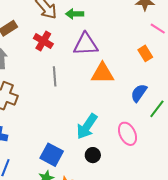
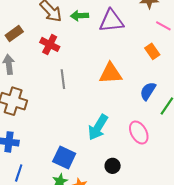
purple triangle: (86, 44) -> (111, 21), moved
black circle: (93, 155) -> (113, 166), moved

